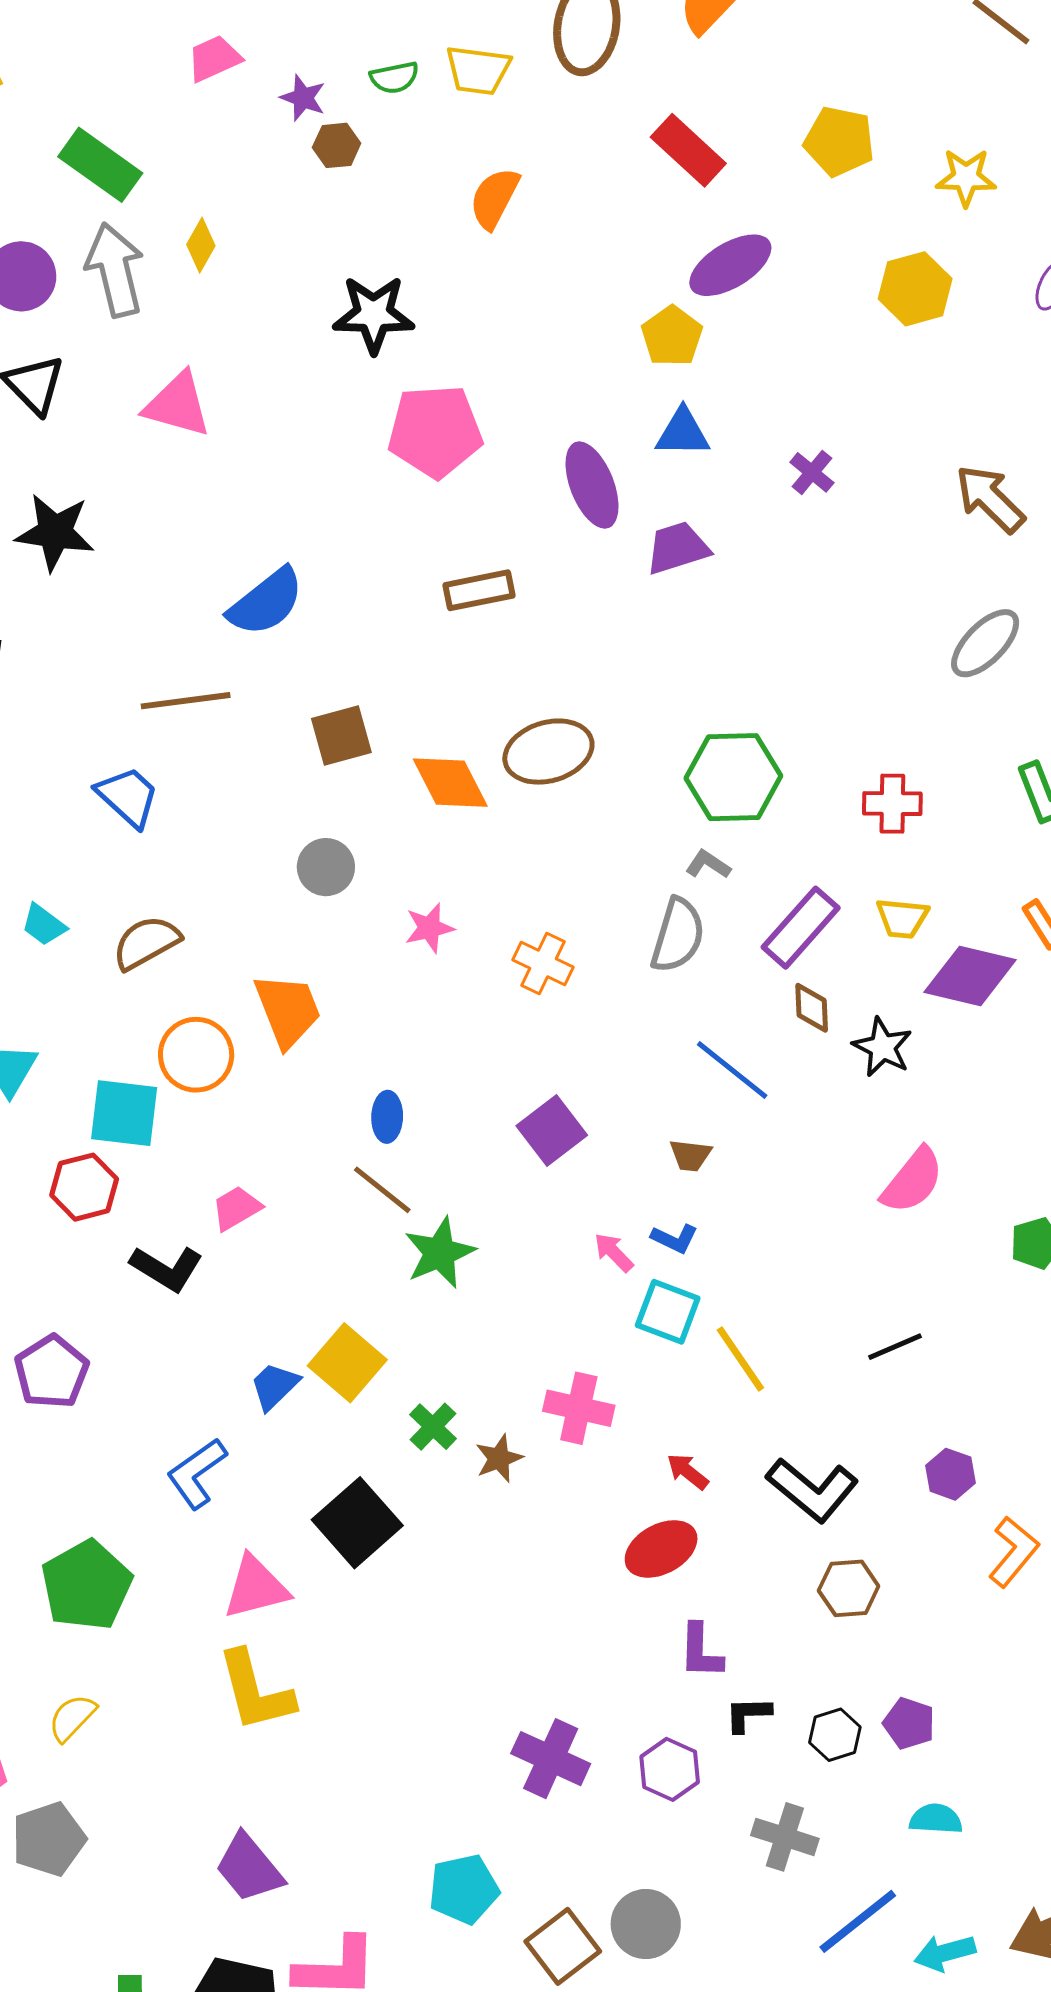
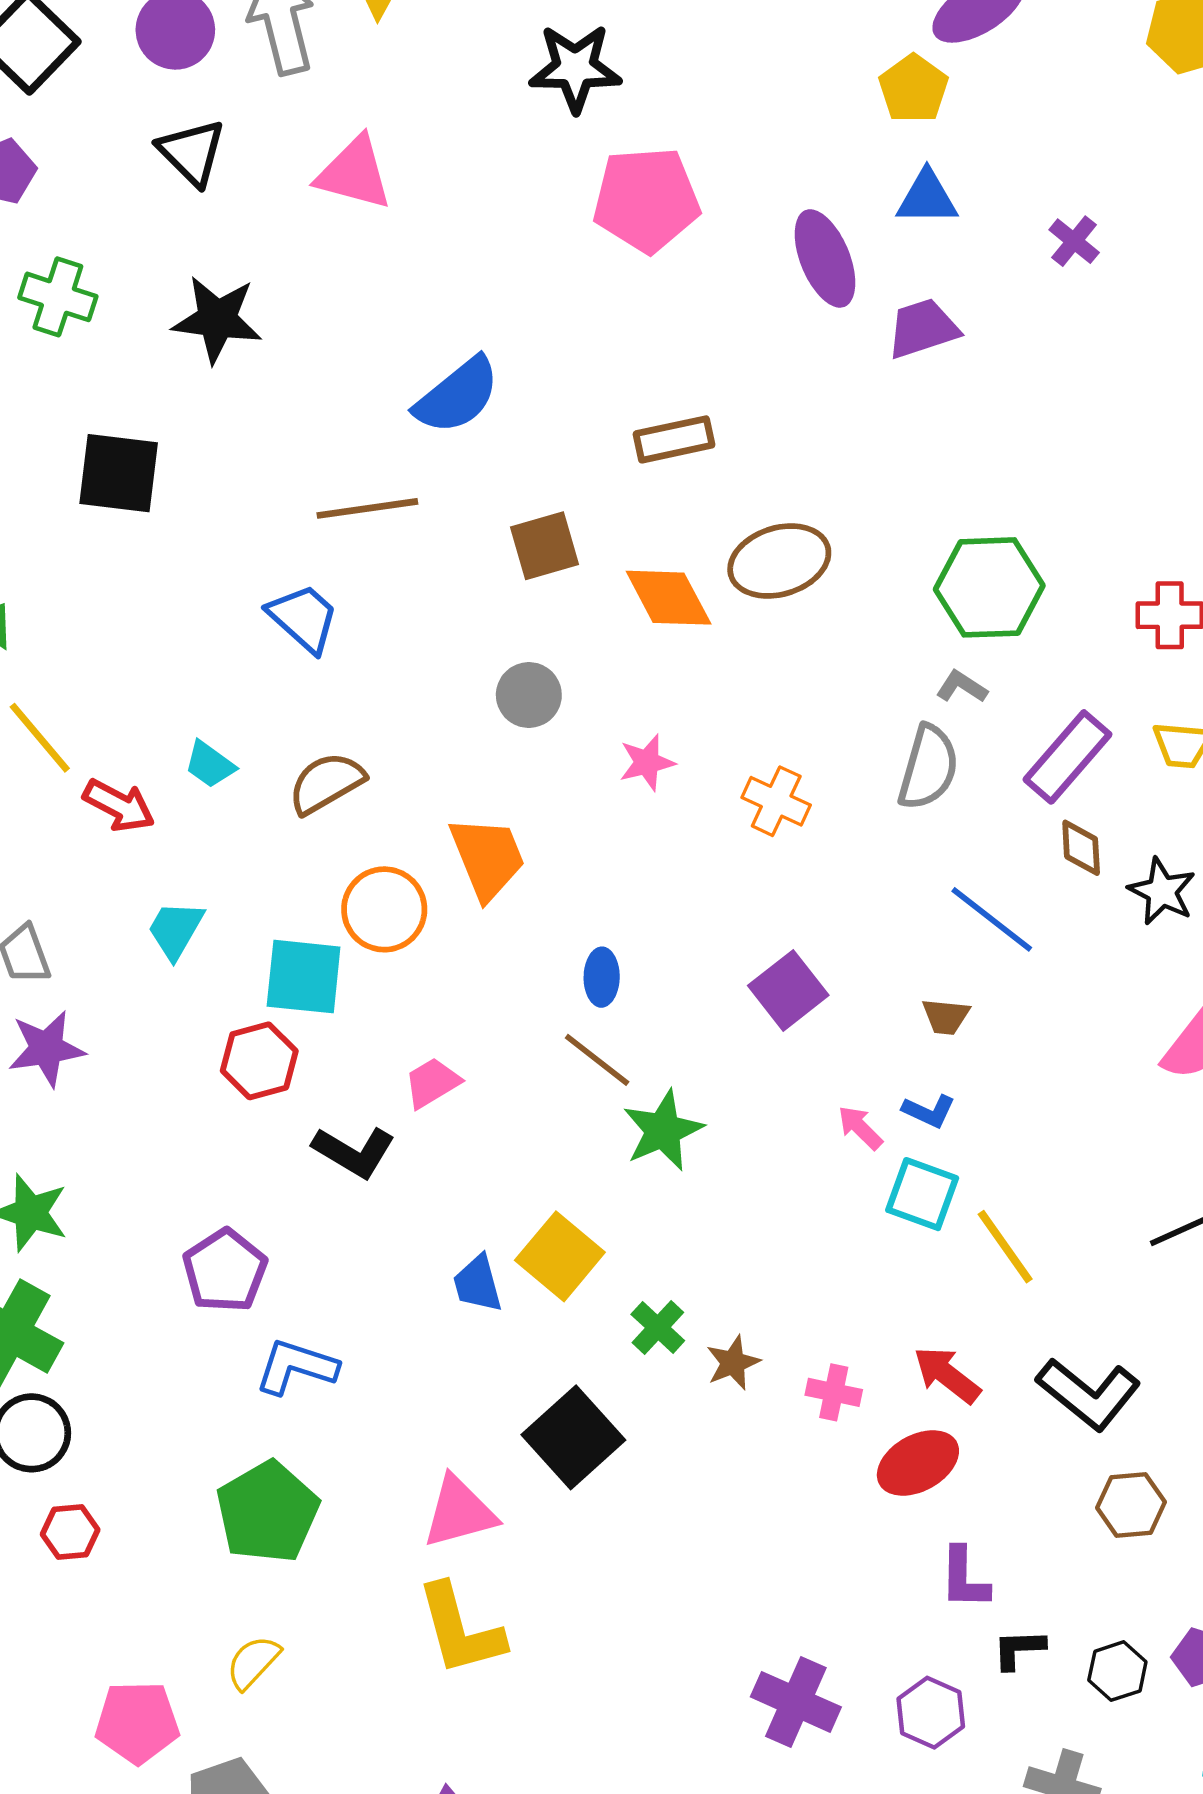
brown rectangle: (479, 590) -> (674, 439), moved
blue trapezoid: (274, 1386) -> (478, 1284), turned -60
pink cross: (579, 1408) -> (834, 1392), moved, size x0.7
red arrow: (688, 1472) -> (947, 1375), size x1.4
blue L-shape: (197, 1473) -> (296, 1367), moved, turned 54

